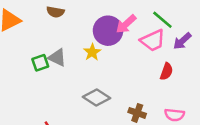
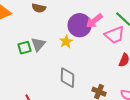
gray triangle: (57, 58) -> (38, 44), turned 42
gray diamond: (97, 97) -> (68, 78), turned 55

